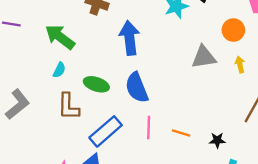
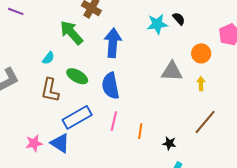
green arrow: (60, 37) -> (71, 33), moved
orange line: (181, 133) -> (140, 131), turned 70

